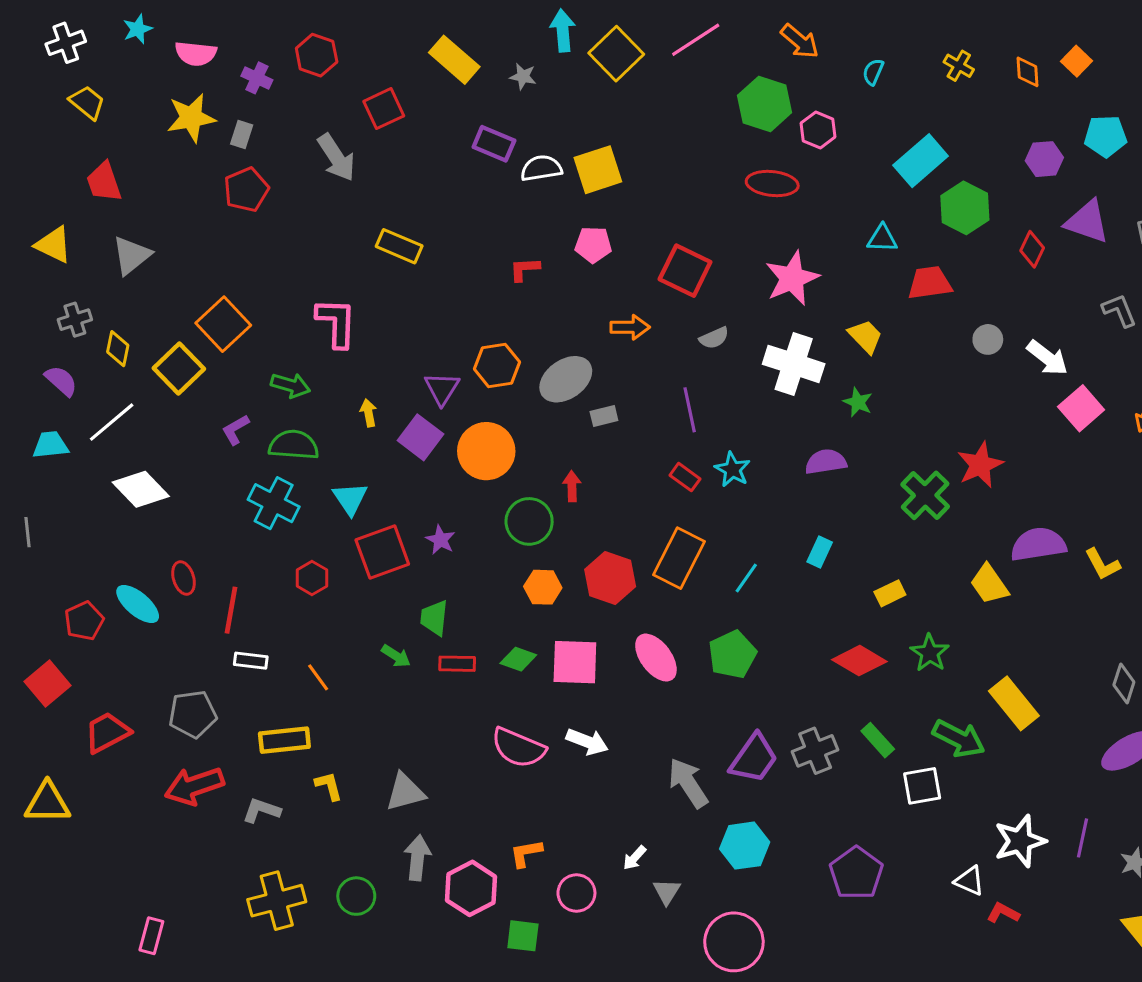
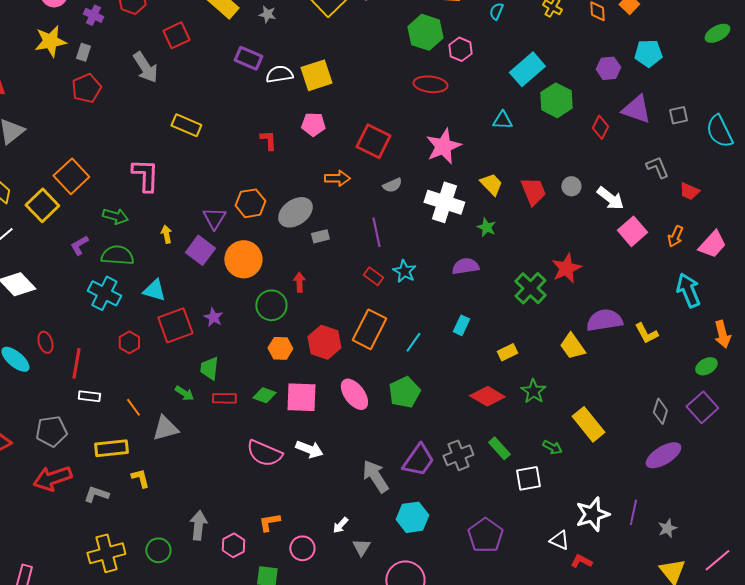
red L-shape: (524, 269) -> (268, 140), turned 90
red trapezoid: (930, 283) -> (533, 191), moved, turned 76
cyan triangle: (350, 498) -> (154, 290), turned -40
green arrow: (959, 739) -> (552, 447), size x0.6
gray triangle: (405, 792) -> (165, 428), moved
pink hexagon: (471, 888) -> (233, 545), size x0.7

